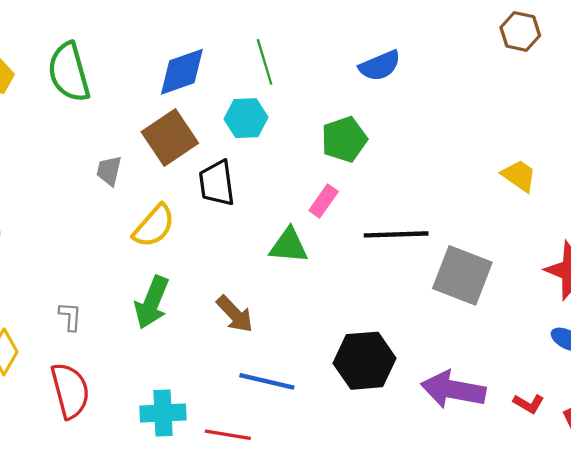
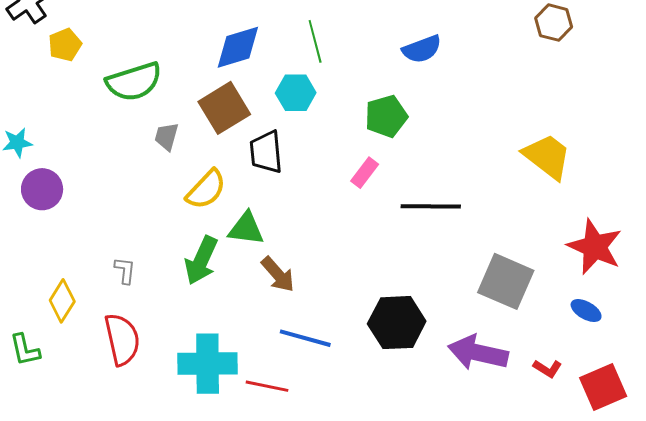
green semicircle: (69, 72) -> (134, 82), moved, turned -94
yellow trapezoid: (519, 176) -> (547, 156), size x1.5
green triangle: (289, 246) -> (246, 229), moved
gray square: (462, 275) -> (506, 281), moved
cyan cross: (163, 413) -> (208, 364), size x1.4

